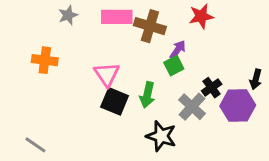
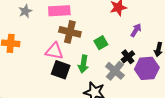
brown cross: (150, 26) -> (70, 32), moved
purple arrow: (178, 50) -> (136, 30), moved
pink triangle: (107, 74) -> (54, 51), turned -42

